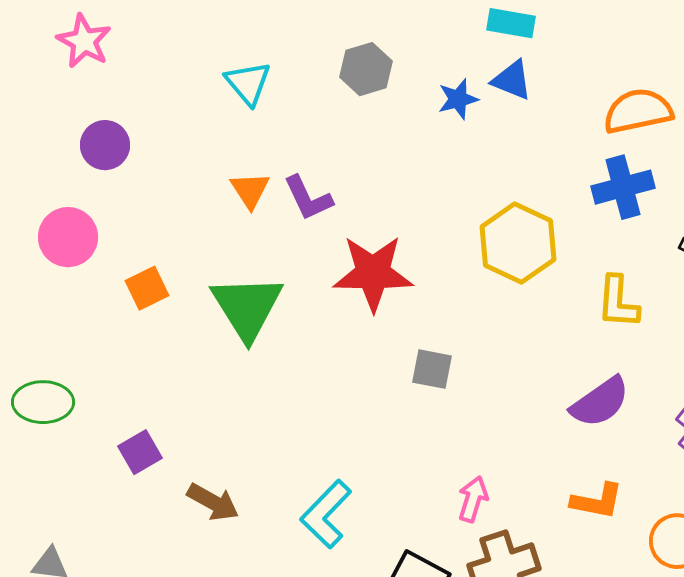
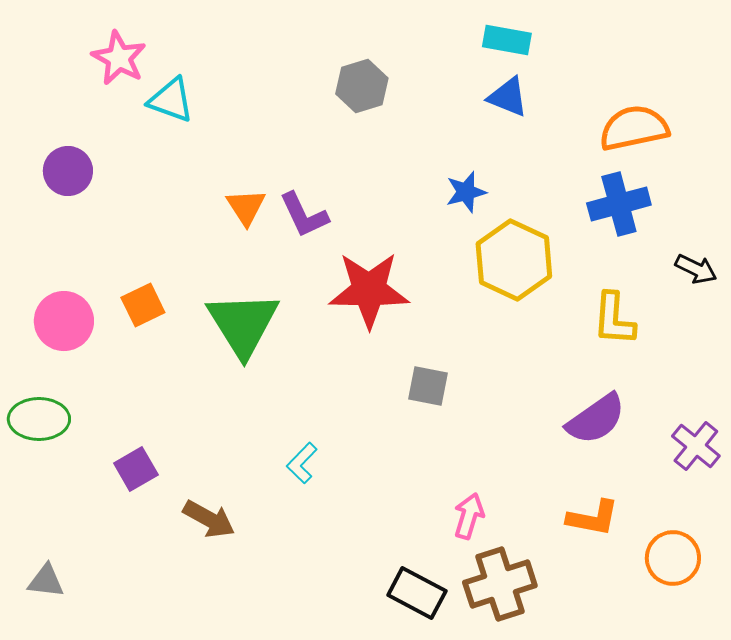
pink star: (84, 41) -> (119, 58), moved
cyan triangle: (248, 83) -> (171, 100), moved, turned -30
blue star: (458, 99) -> (466, 192), moved
purple circle: (105, 145) -> (68, 171), moved
pink circle: (68, 237) -> (64, 321), moved
cyan L-shape: (326, 514) -> (302, 463), moved, size x0.6

